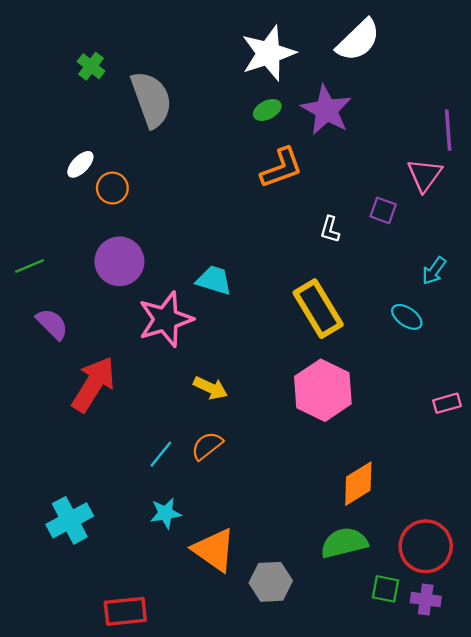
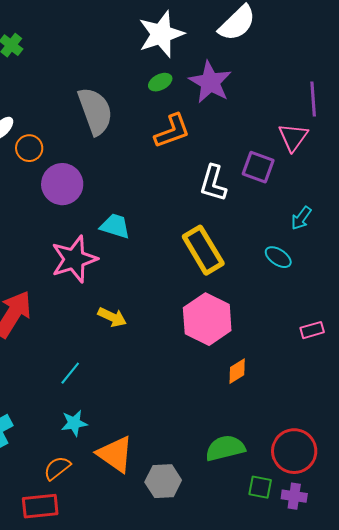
gray semicircle: (151, 99) -> (95, 111), moved
purple square: (383, 210) -> (258, 167), size x1.4
white L-shape: (330, 229) -> (213, 183), size x1.6
purple circle: (119, 261) -> (62, 184), moved
orange semicircle: (207, 446) -> (57, 468), moved
orange diamond: (358, 484) -> (237, 371), moved, size x0.7

